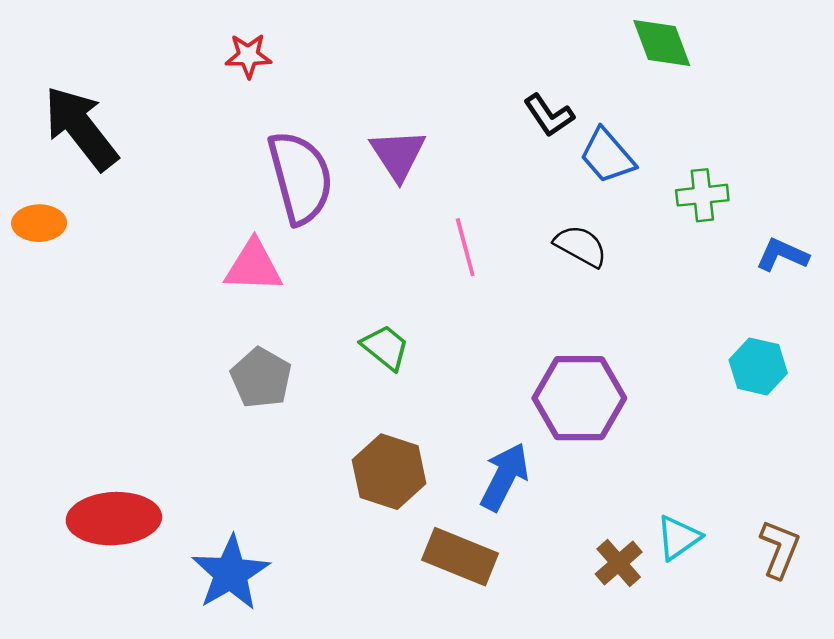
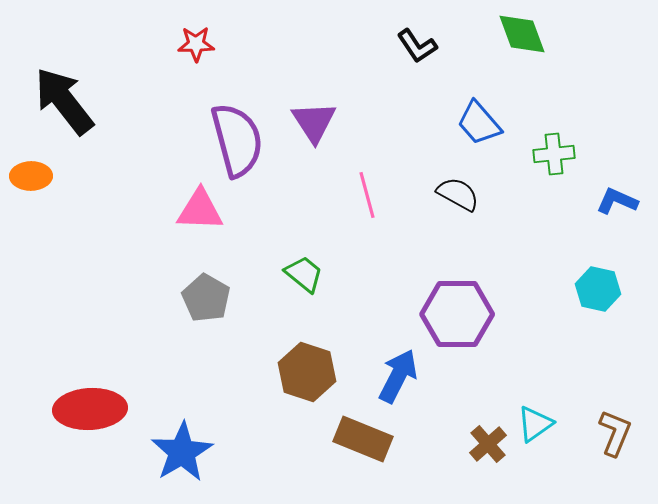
black L-shape: (549, 115) -> (417, 46), moved

